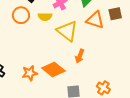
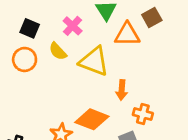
yellow semicircle: (45, 17) -> (58, 51), turned 64
orange cross: (103, 88) -> (143, 114), moved

